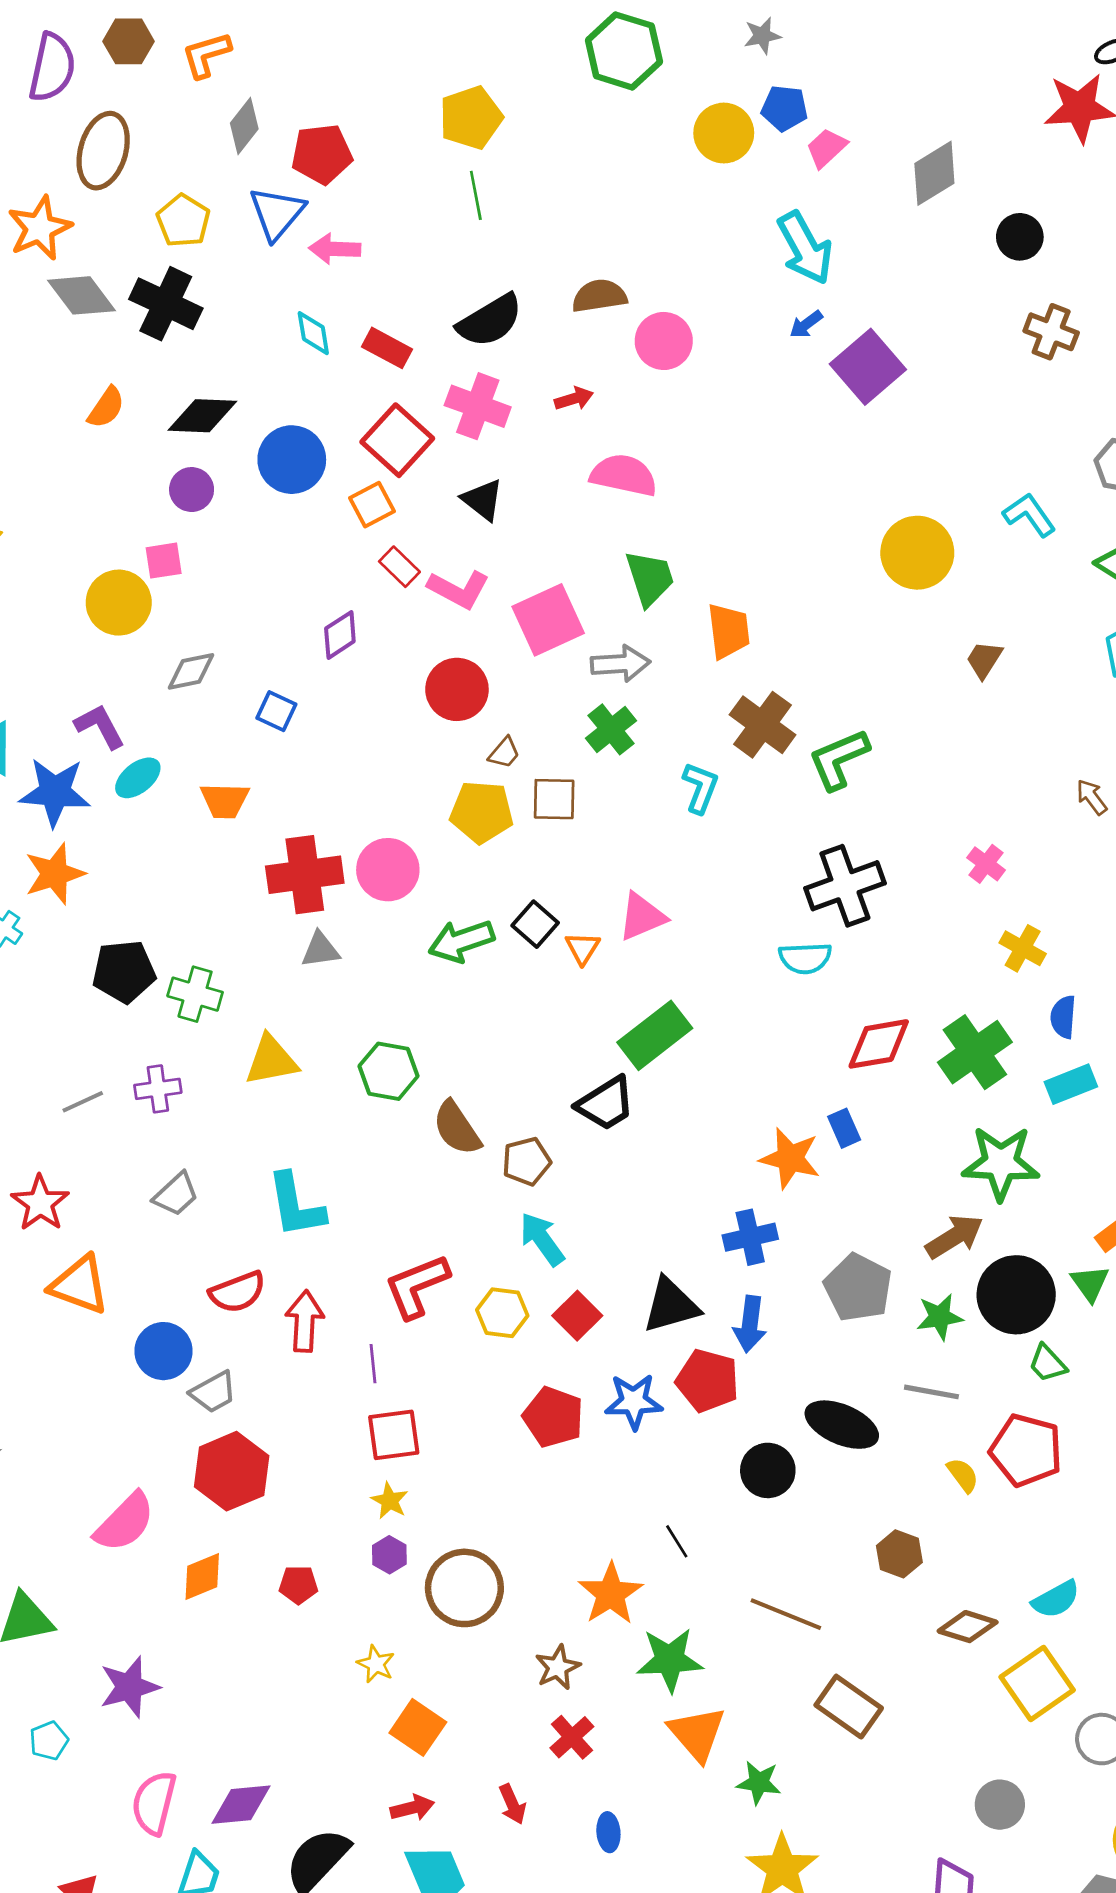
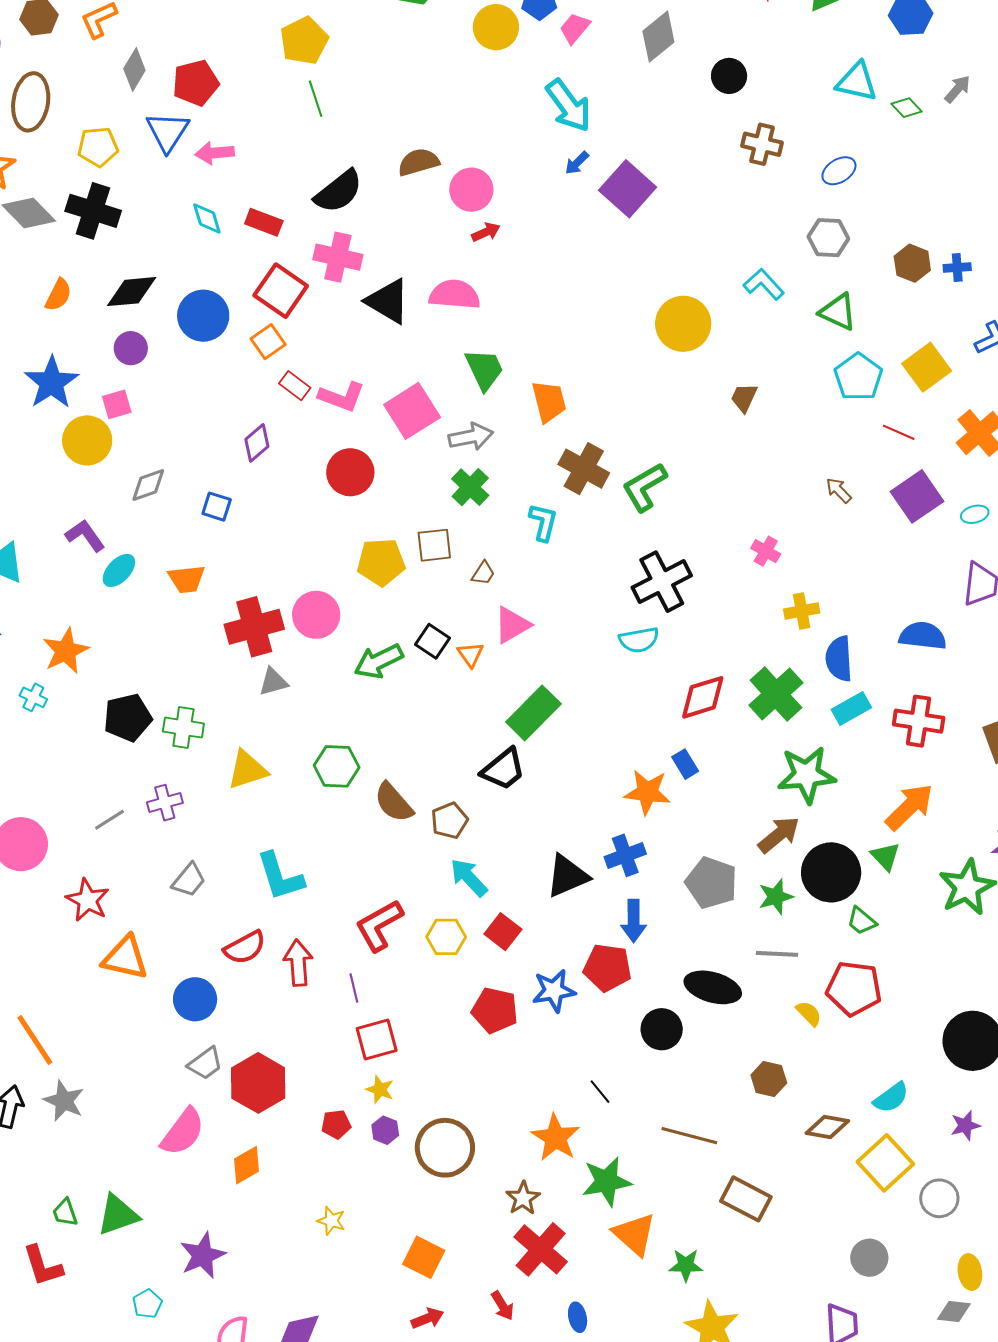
yellow pentagon: (183, 221) -> (98, 147), turned -30
red arrow: (574, 399) -> (486, 232), moved
black triangle: (483, 500) -> (388, 301), moved, size x1.4
brown trapezoid: (504, 753) -> (483, 573), moved
blue star: (55, 792) -> (51, 383), moved, turned -30
yellow cross: (1023, 948) -> (802, 611), turned -32
blue semicircle: (1063, 1017) -> (839, 659), size x1.4
black triangle: (671, 1305) -> (567, 876), moved
gray trapezoid: (213, 1392) -> (205, 1063), moved
red pentagon: (298, 1585) -> (336, 1124), moved
yellow star: (376, 1664) -> (331, 1221), moved
red cross: (572, 1737) -> (541, 1249), size x1.6

